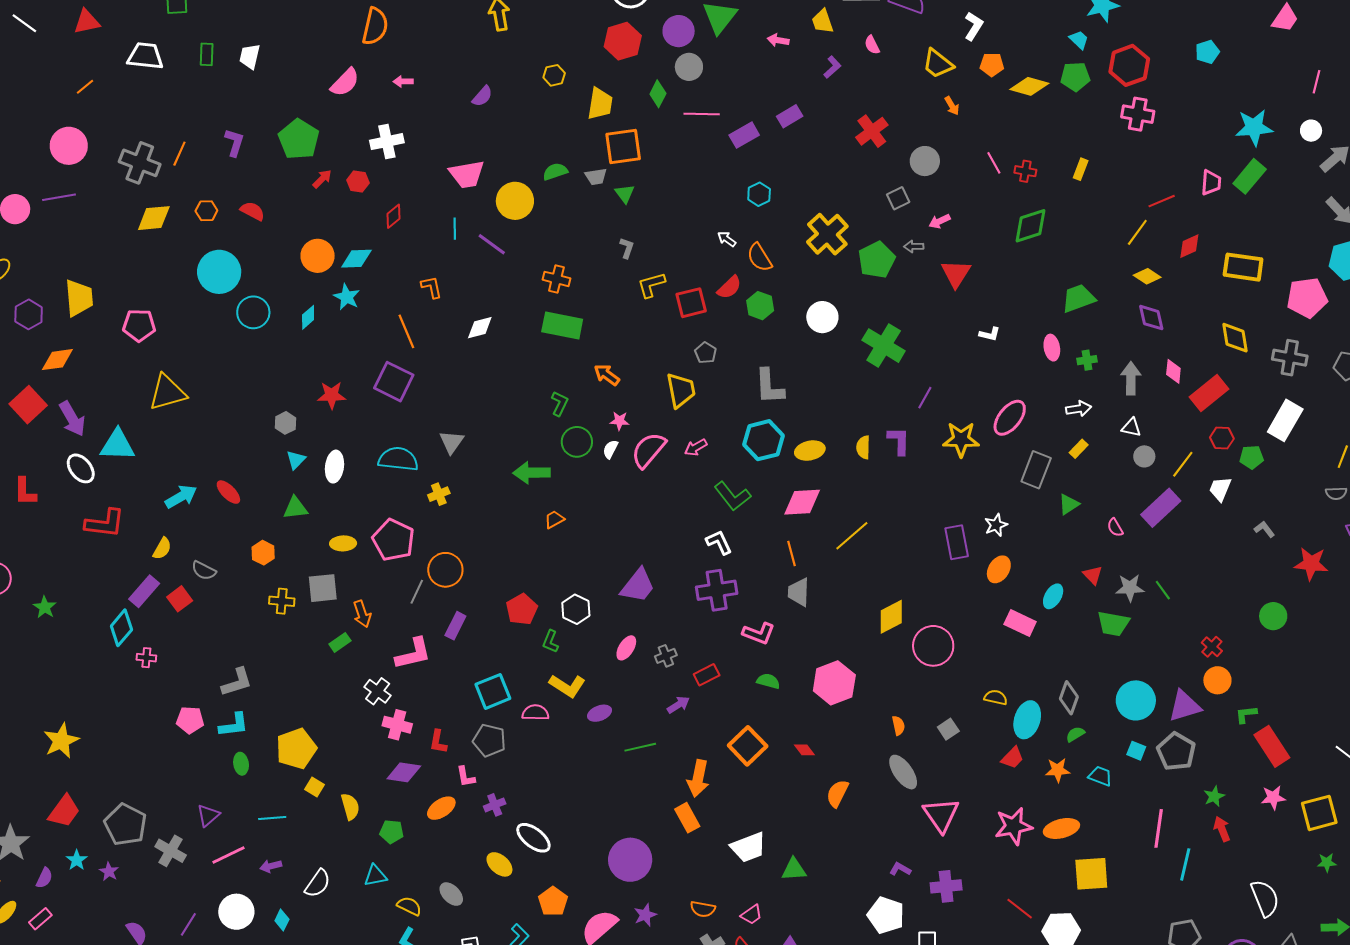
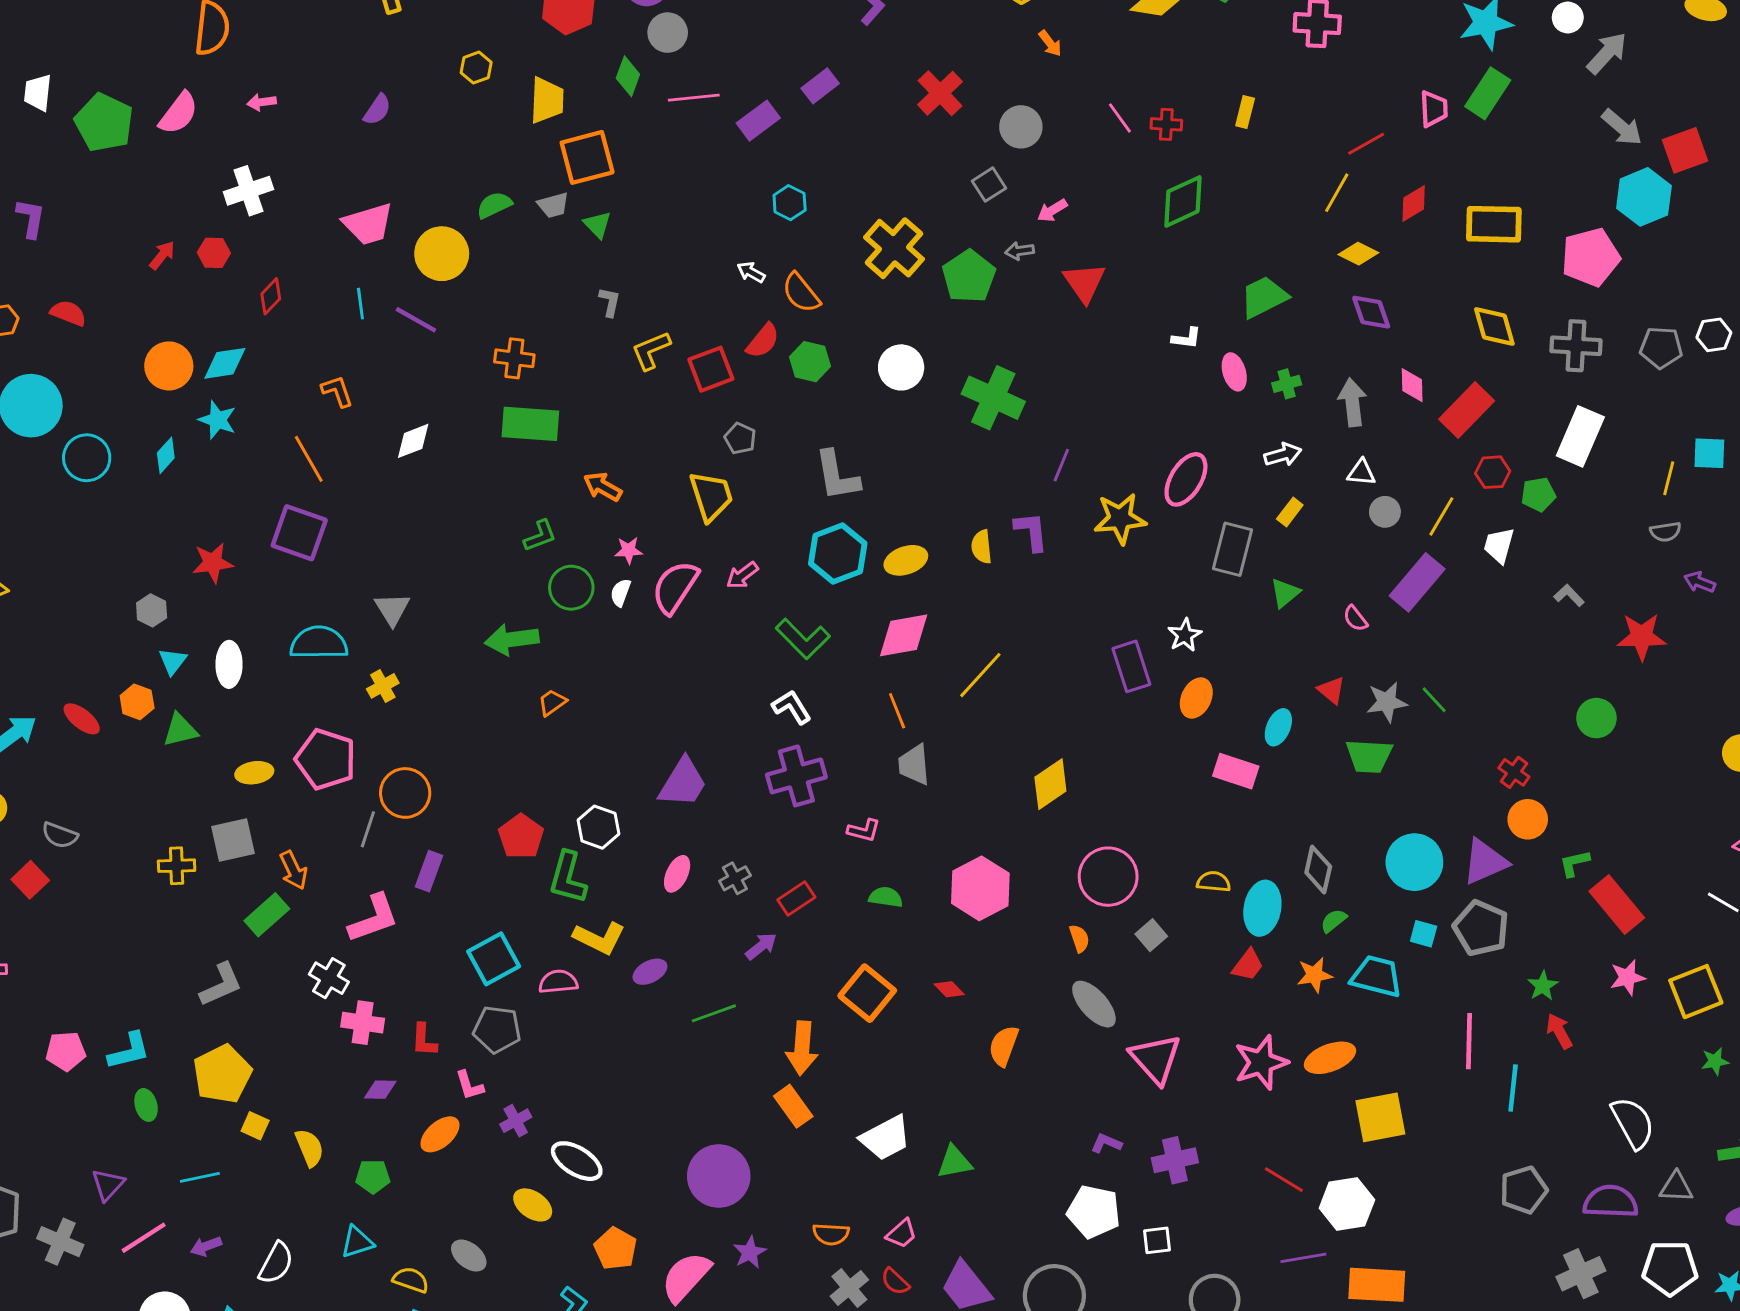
green pentagon: (299, 139) -> (104, 123), moved
white L-shape: (990, 334) -> (1187, 338), moved
green L-shape: (560, 404) -> (540, 536), turned 50
orange hexagon: (263, 553) -> (137, 702), moved
pink L-shape: (759, 633) -> (864, 830), size x0.7
green L-shape: (551, 641) -> (568, 878), size x1.6
green rectangle: (340, 642) -> (267, 915), size x1.4
pink circle: (933, 646) -> (1108, 877), moved
gray L-shape: (237, 682) -> (221, 985), moved
purple diamond: (404, 772) -> (380, 1090), size x0.7
cyan trapezoid: (1100, 776) -> (1377, 976), size x1.5

